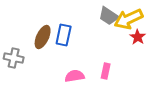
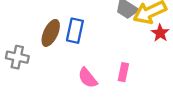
pink semicircle: (75, 76) -> (88, 78), turned -120

